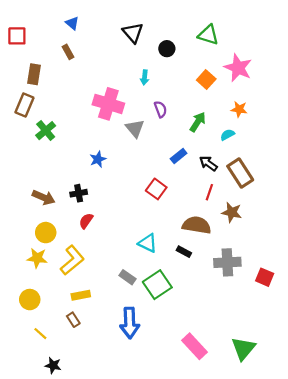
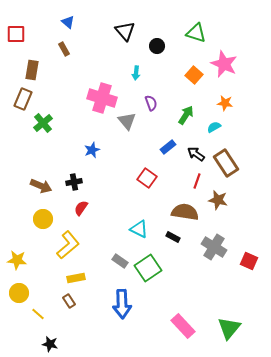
yellow star: (37, 258) -> (17, 260), moved
gray cross: (227, 262) -> (214, 247), turned 35
yellow circle: (30, 300) -> (19, 293), moved

